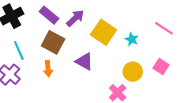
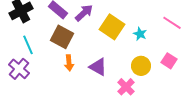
purple triangle: (84, 61) -> (98, 67), moved
orange arrow: (48, 69) -> (69, 63), moved

